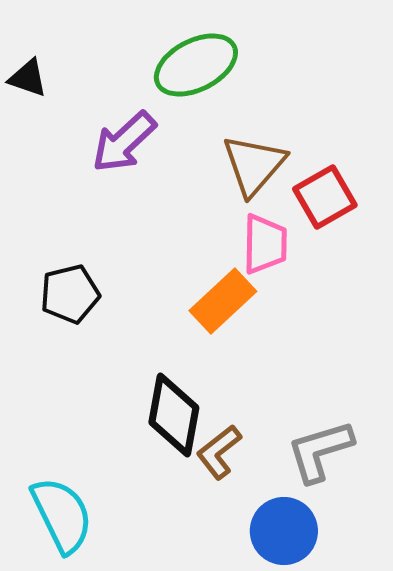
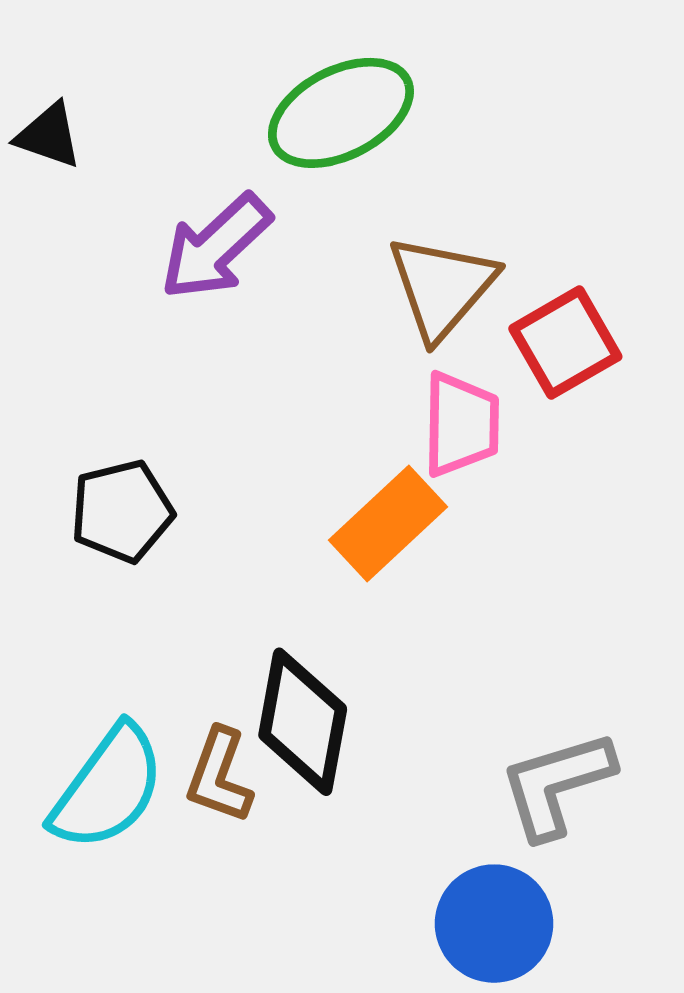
brown L-shape: (219, 452) -> (219, 776), moved, turned -32
cyan semicircle: (62, 515) -> (108, 788), moved, turned 62

